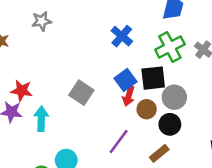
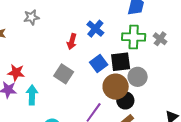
green cross: (170, 47) -> (134, 37), turned 30
red arrow: (129, 96) -> (72, 42), moved
brown circle: (147, 109) -> (116, 87), size x1.6
black circle: (170, 124) -> (125, 100), moved

